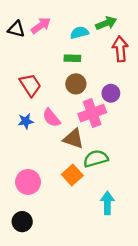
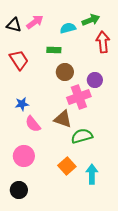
green rectangle: (72, 58) -> (54, 50), moved
red trapezoid: (30, 85) -> (19, 60), moved
pink semicircle: (51, 118) -> (33, 124), moved
orange square: (72, 175) -> (67, 166), moved

